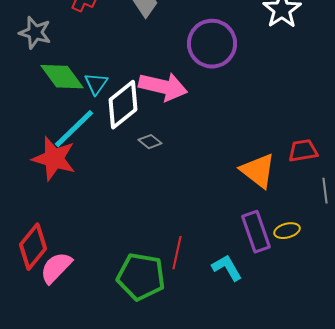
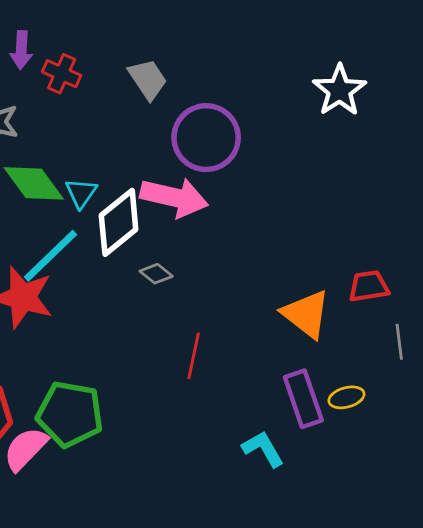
purple circle: (212, 44) -> (206, 138), moved
red line: (177, 253) -> (194, 356), moved
green pentagon: (141, 277) -> (70, 414), moved

